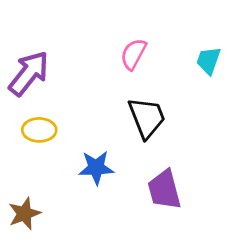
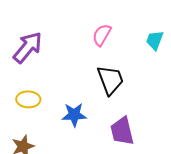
yellow ellipse: (39, 130) -> (28, 99), moved

